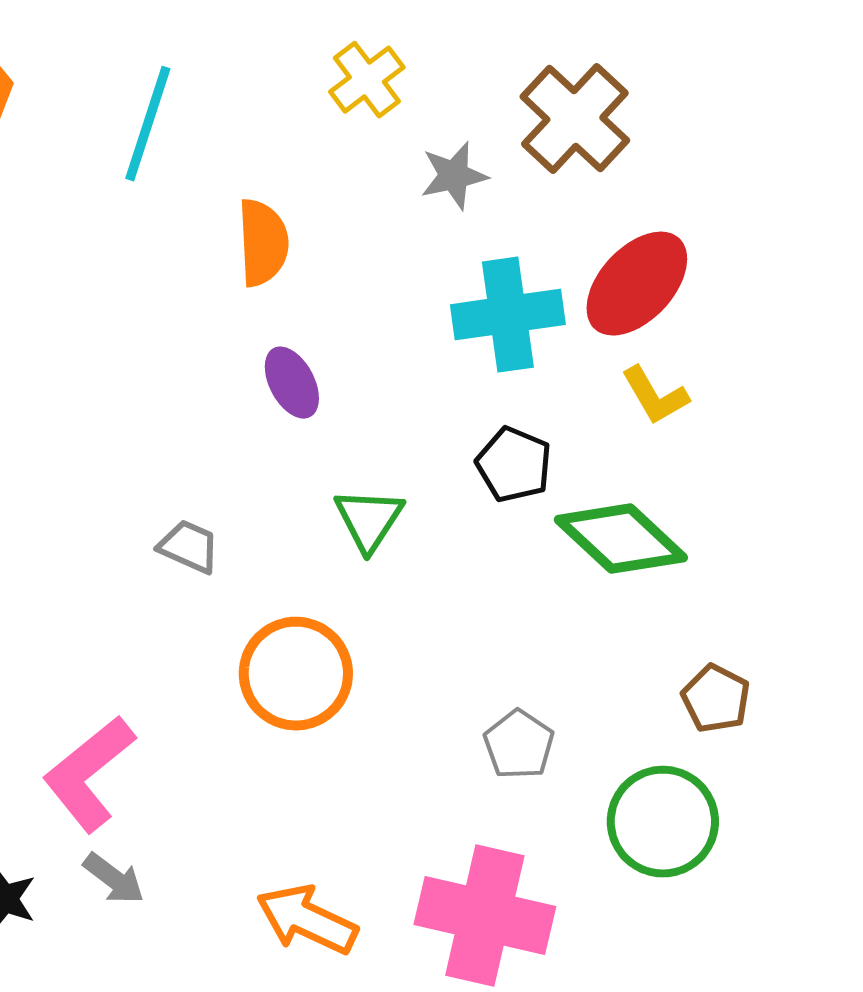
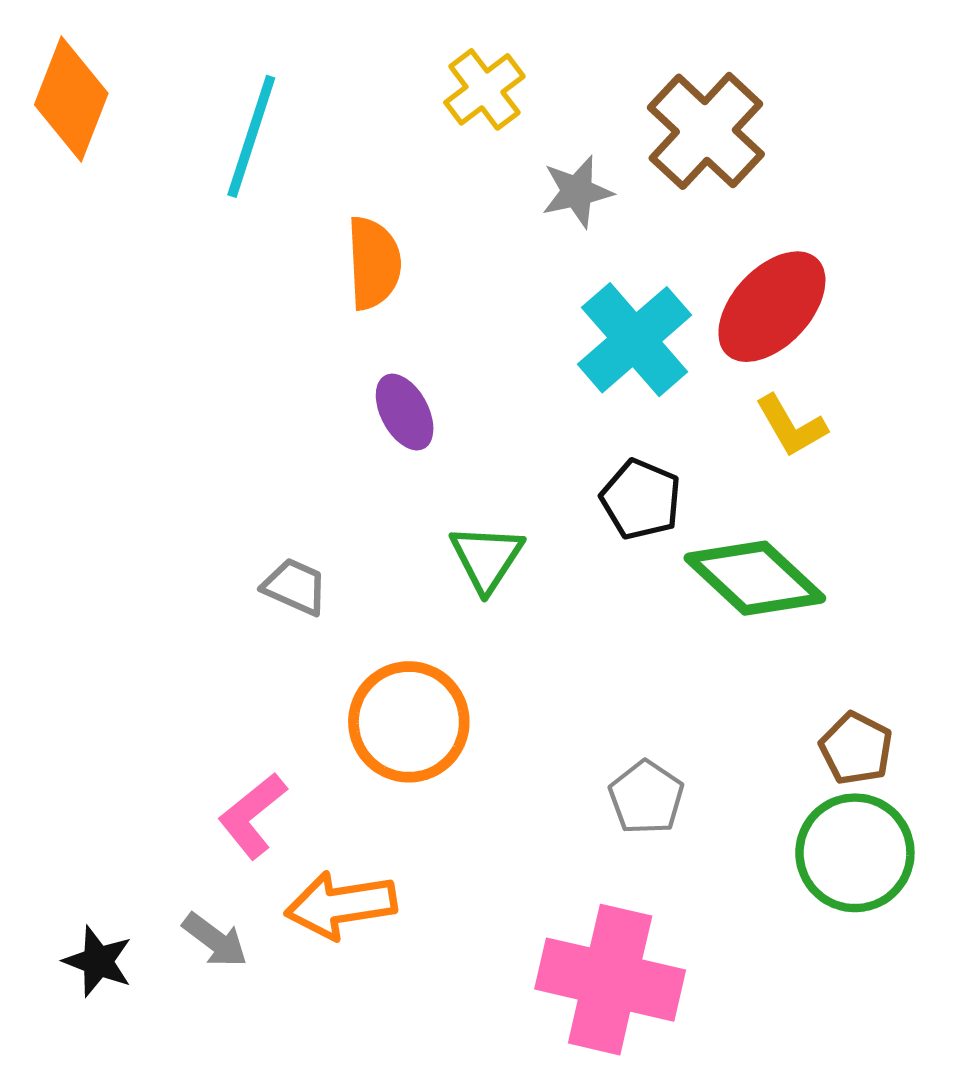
cyan cross: (508, 315) -> (635, 340), turned -33
pink L-shape: (89, 774) -> (252, 816), moved, size x0.7
green circle: (663, 822) -> (855, 853), moved
orange arrow: (307, 920) -> (341, 905), moved, turned -34

